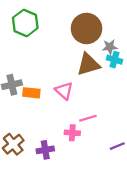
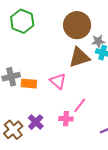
pink line: (88, 118) -> (80, 105), turned -35
purple cross: (45, 150) -> (36, 122), moved, turned -35

